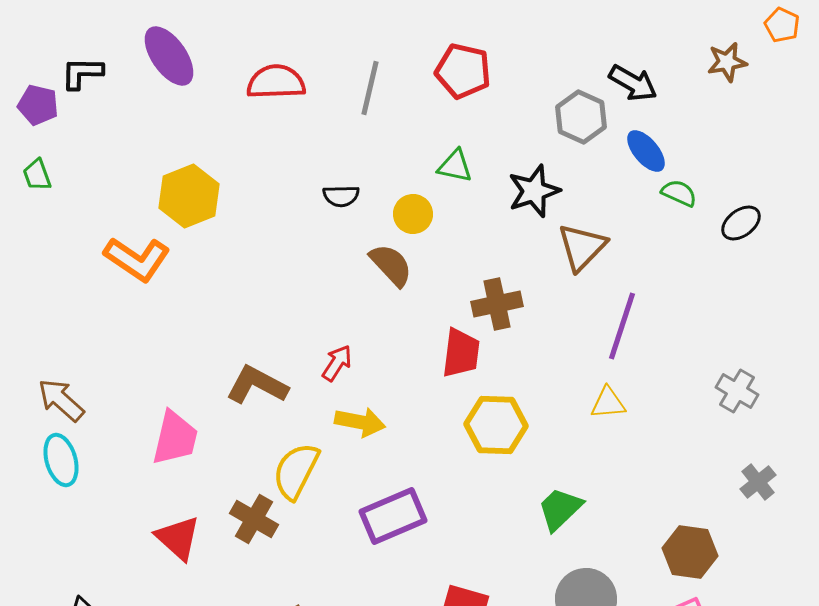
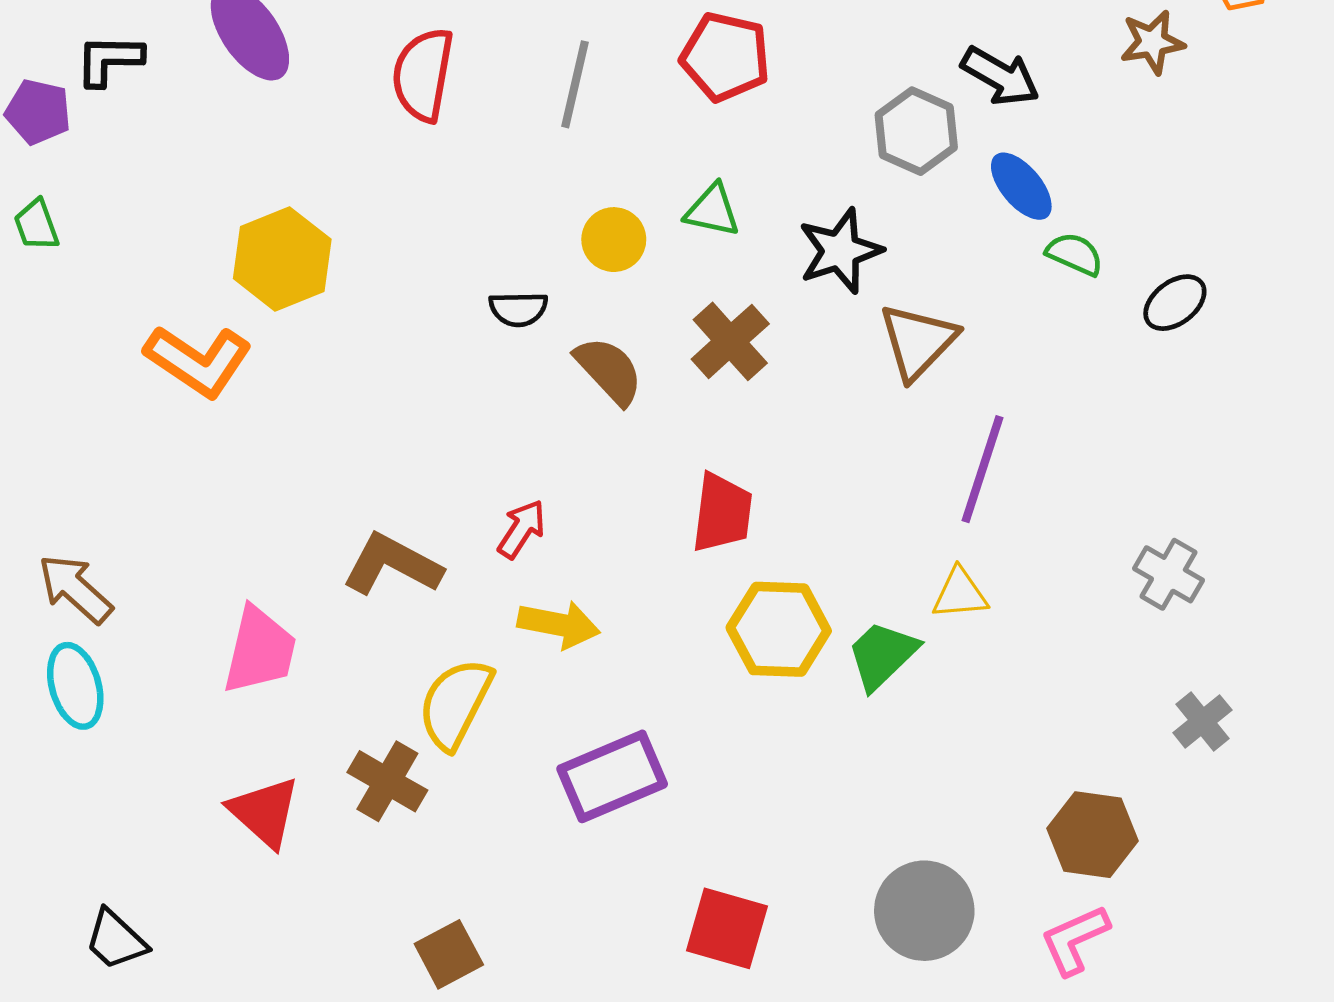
red semicircle: (276, 82) -> (423, 75), turned -78
black semicircle: (341, 196) -> (518, 309), moved
yellow circle: (413, 214) -> (614, 240), moved
brown cross: (497, 304) -> (730, 341), moved, turned -30
green trapezoid: (560, 509) -> (882, 655), moved

